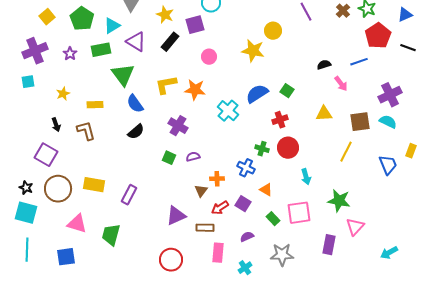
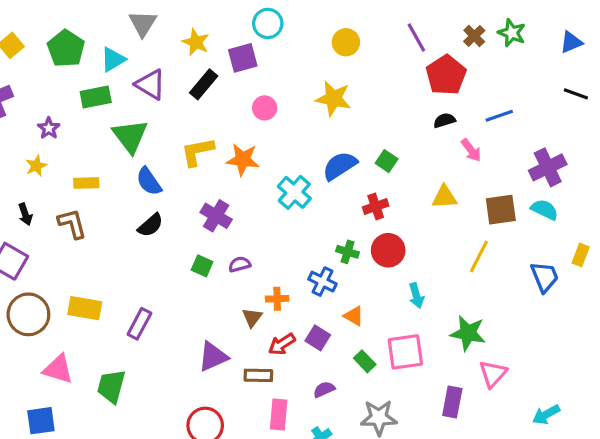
yellow circle: (273, 31) -> (346, 42), moved
red pentagon: (378, 36) -> (446, 75), moved
purple star: (70, 54) -> (49, 128), moved

